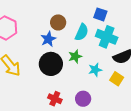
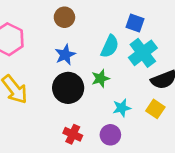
brown circle: (58, 22) -> (64, 17), moved
cyan cross: (107, 37) -> (143, 53), turned 30
cyan star: (95, 70) -> (122, 108), moved

